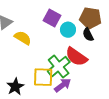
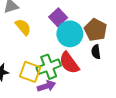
cyan circle: (68, 30) -> (70, 34), size x1.6
black semicircle: (88, 35) -> (96, 52), moved

